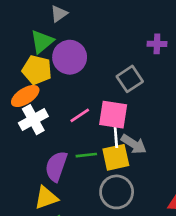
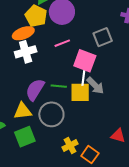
pink line: (80, 115) -> (62, 43), moved
gray circle: (117, 192) -> (51, 114), moved

